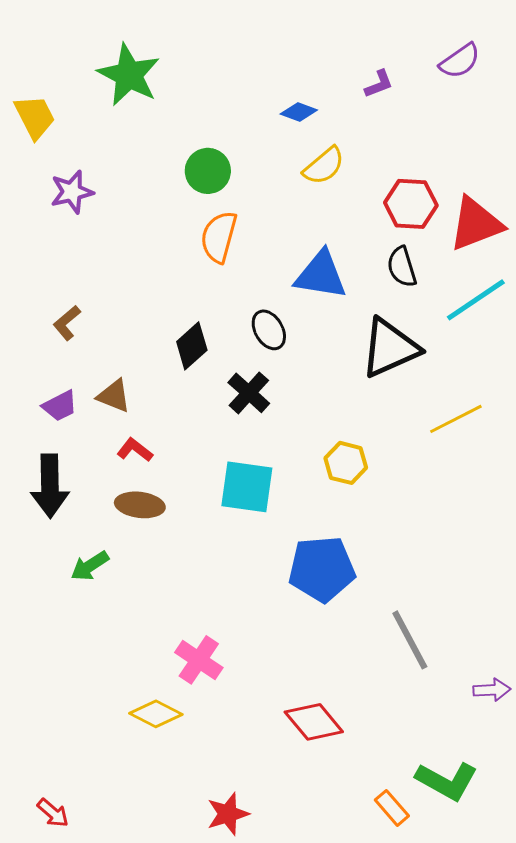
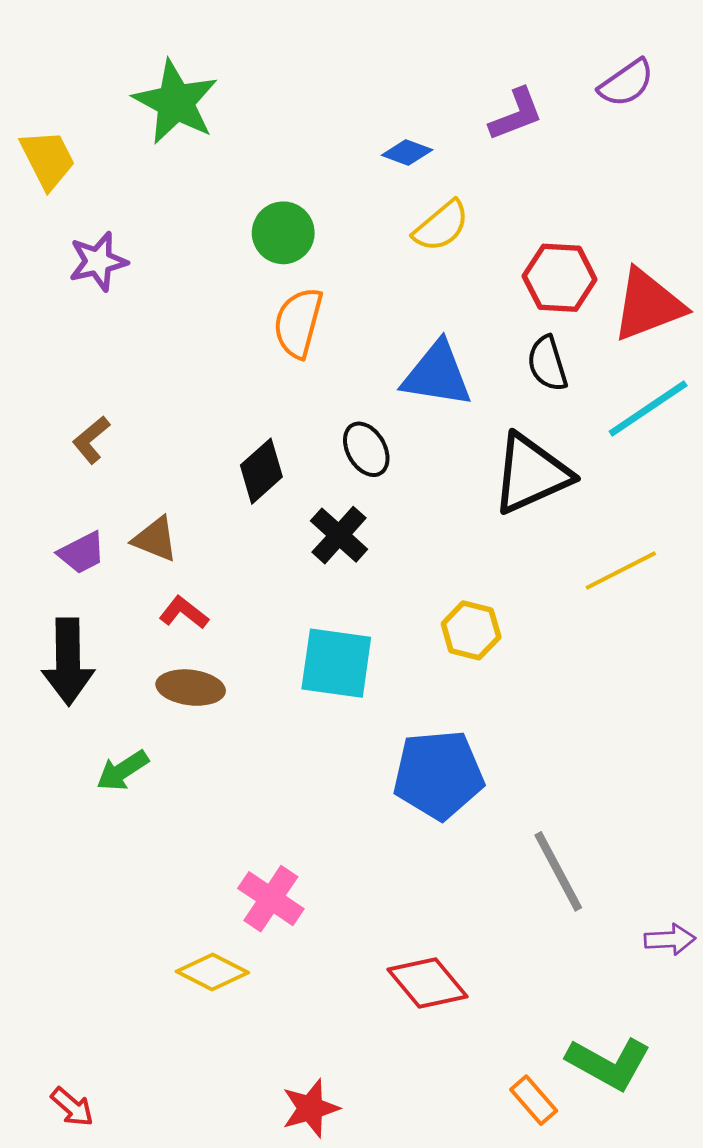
purple L-shape: (379, 84) -> (516, 114), size x1.4

